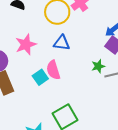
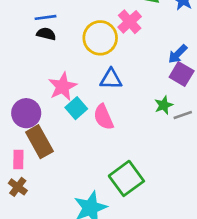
cyan square: (40, 77) -> (76, 108), moved

